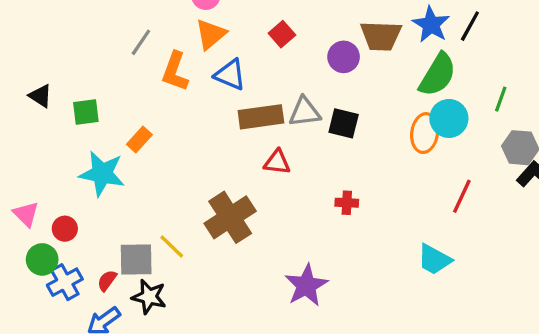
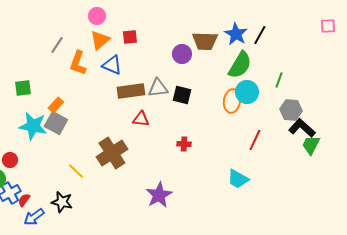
red square: (282, 34) -> (130, 37), moved, turned 35
gray square: (136, 259) -> (56, 123), moved, turned 30
red semicircle: (107, 281) -> (24, 200), moved

